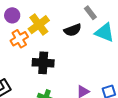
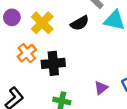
orange cross: (19, 39) -> (27, 53), moved

